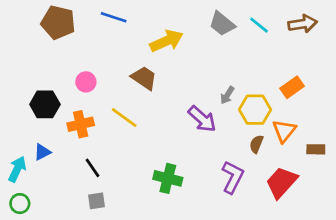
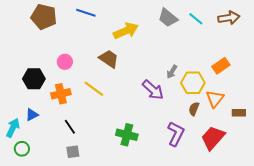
green circle: (20, 204) -> (22, 149), moved

